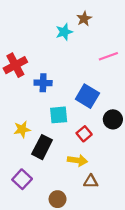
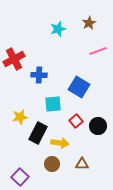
brown star: (84, 19) -> (89, 23), moved
black circle: (113, 119) -> (98, 126), moved
yellow arrow: (77, 160) -> (60, 143), moved
purple square: (22, 179) -> (20, 177), moved
brown circle: (58, 199) -> (52, 164), moved

